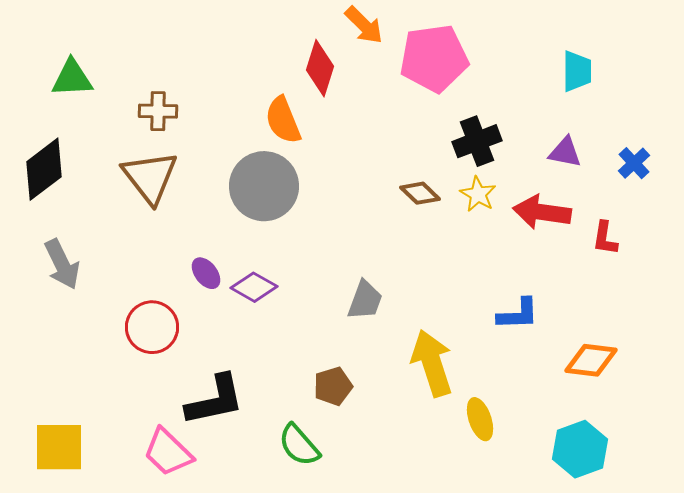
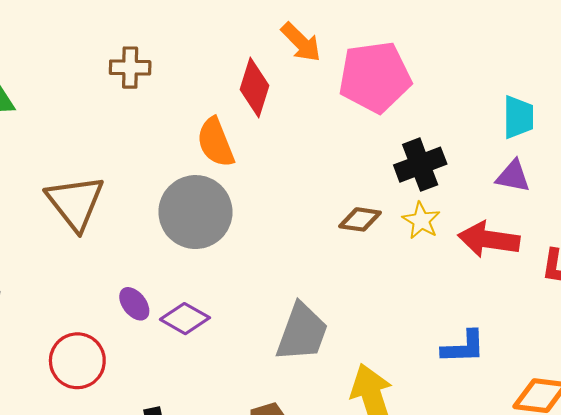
cyan trapezoid: (577, 71) -> (518, 117), moved
brown cross: (158, 111) -> (130, 68), moved
brown diamond: (420, 193) -> (360, 219), turned -36
gray trapezoid: (365, 300) -> (302, 332), size x1.4

